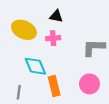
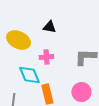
pink cross: (53, 38) -> (46, 57), moved

